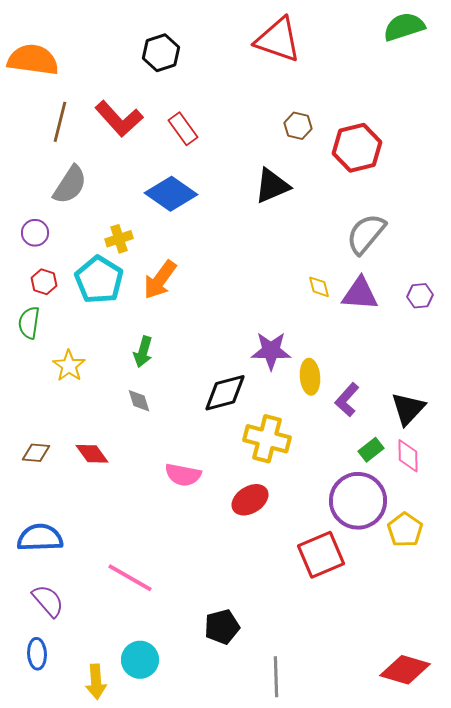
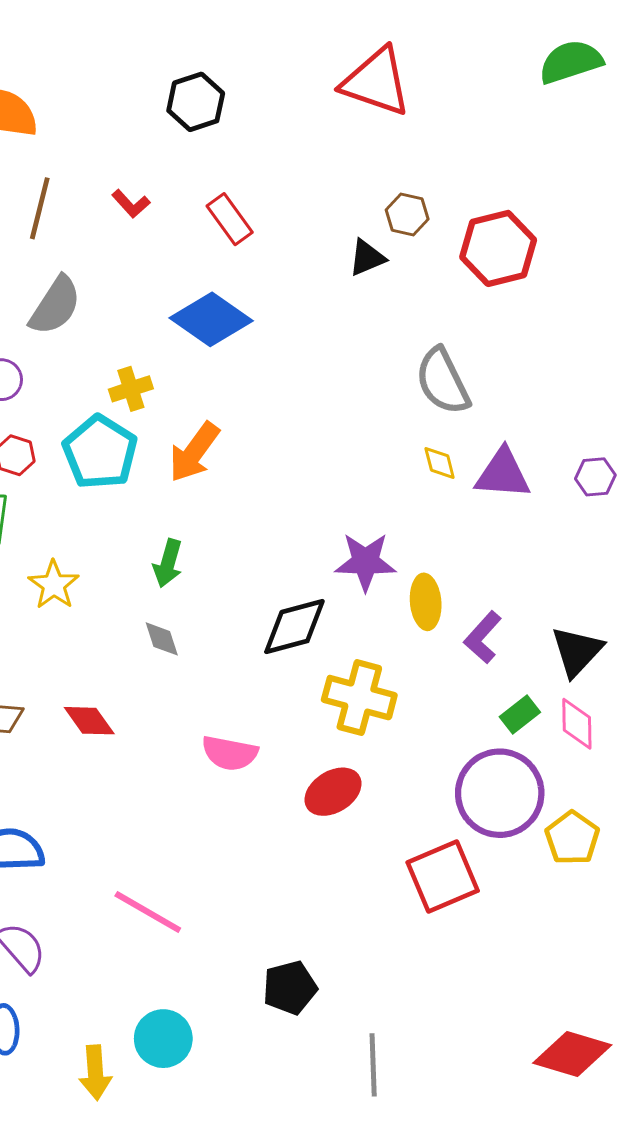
red L-shape: (119, 119) -> (131, 204), size x0.5
black triangle: (272, 186) -> (367, 258), moved, size x0.7
gray semicircle: (366, 234) -> (443, 381), moved, turned -66

